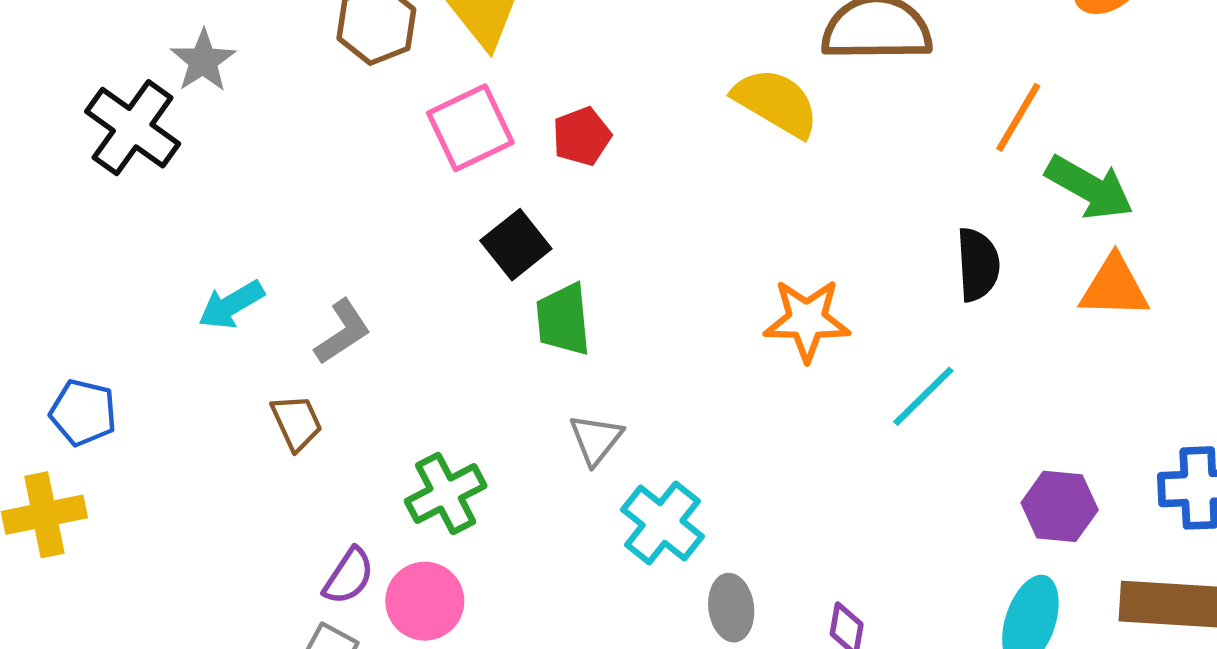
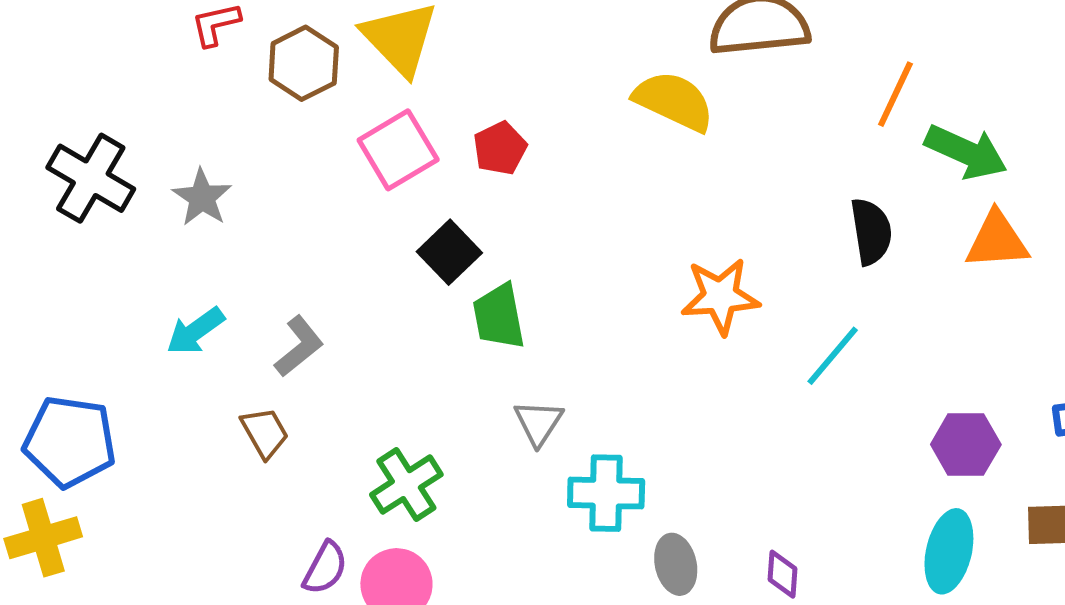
gray star: (203, 61) -> (202, 197), moved
blue pentagon: (83, 413) -> (70, 442), size x1.5
cyan cross: (662, 523) -> (606, 493), turned -32

